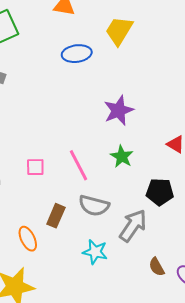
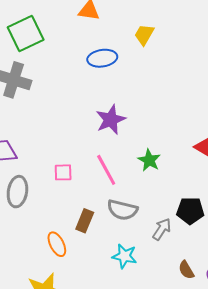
yellow trapezoid: (119, 31) -> (144, 35), size x0.7
purple star: (119, 111) -> (111, 120), moved
black pentagon: (160, 192) -> (190, 211), moved
gray arrow: (133, 226) -> (162, 229), size x0.7

